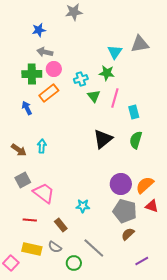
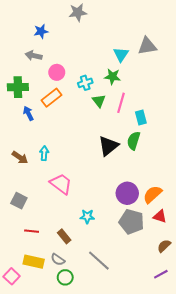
gray arrow: (45, 52) -> (34, 56), moved
green cross: (32, 74) -> (18, 87), moved
green semicircle: (136, 140) -> (134, 141), moved
gray square: (23, 180) -> (19, 201), moved, turned -35
pink trapezoid: (44, 193) -> (61, 184), moved
brown semicircle: (128, 234) -> (164, 246), moved
purple line: (142, 261) -> (161, 274), moved
green circle: (74, 263) -> (65, 277), moved

